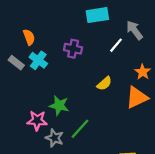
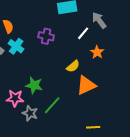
orange star: (143, 72) -> (97, 52), moved
orange triangle: (137, 97) -> (86, 85), moved

